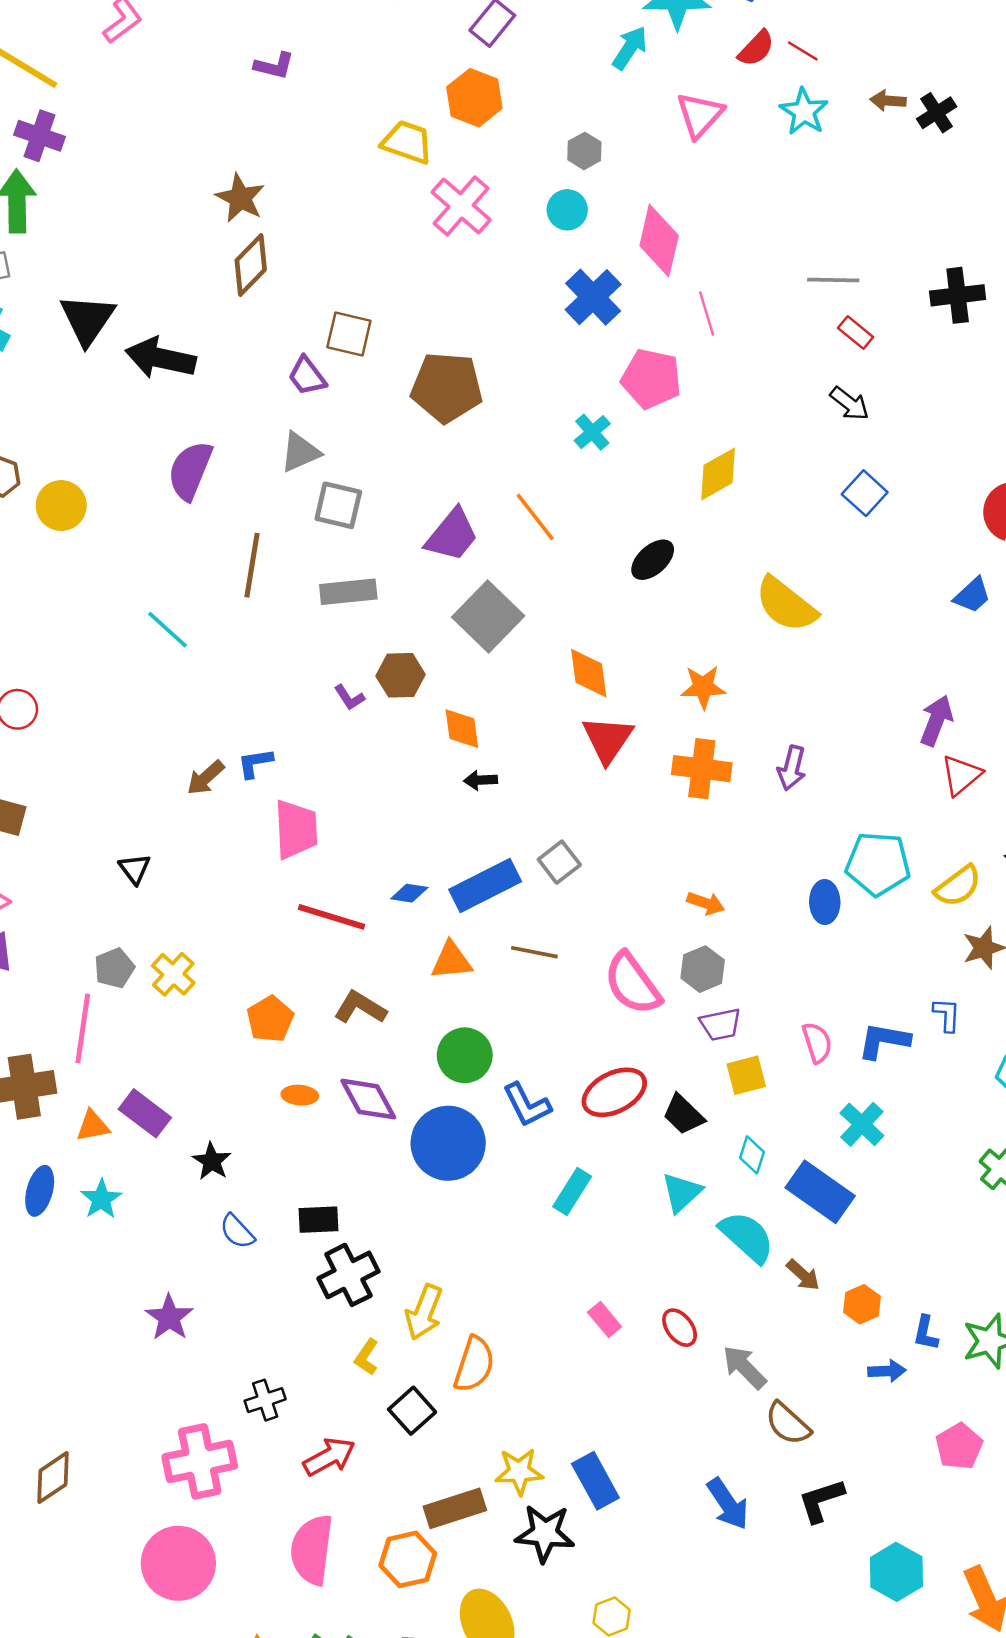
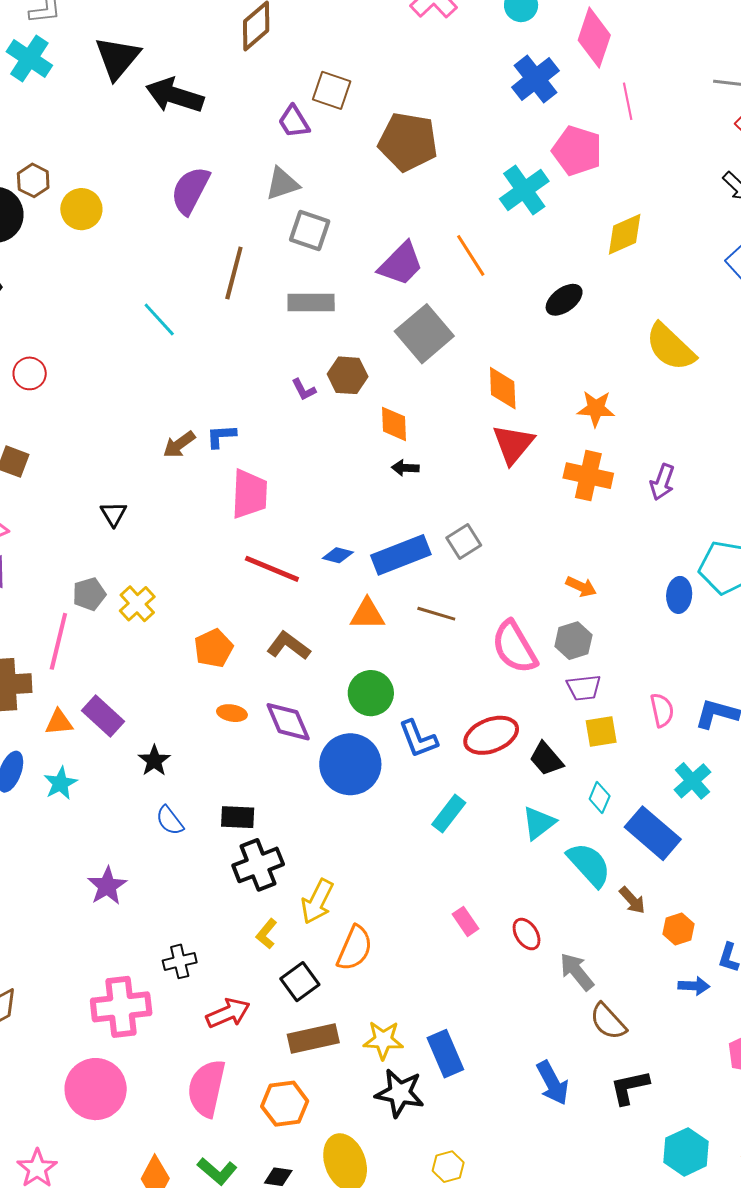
cyan cross: (592, 432) -> (524, 190), size x1.6
brown rectangle: (455, 1508) -> (313, 1039), moved

